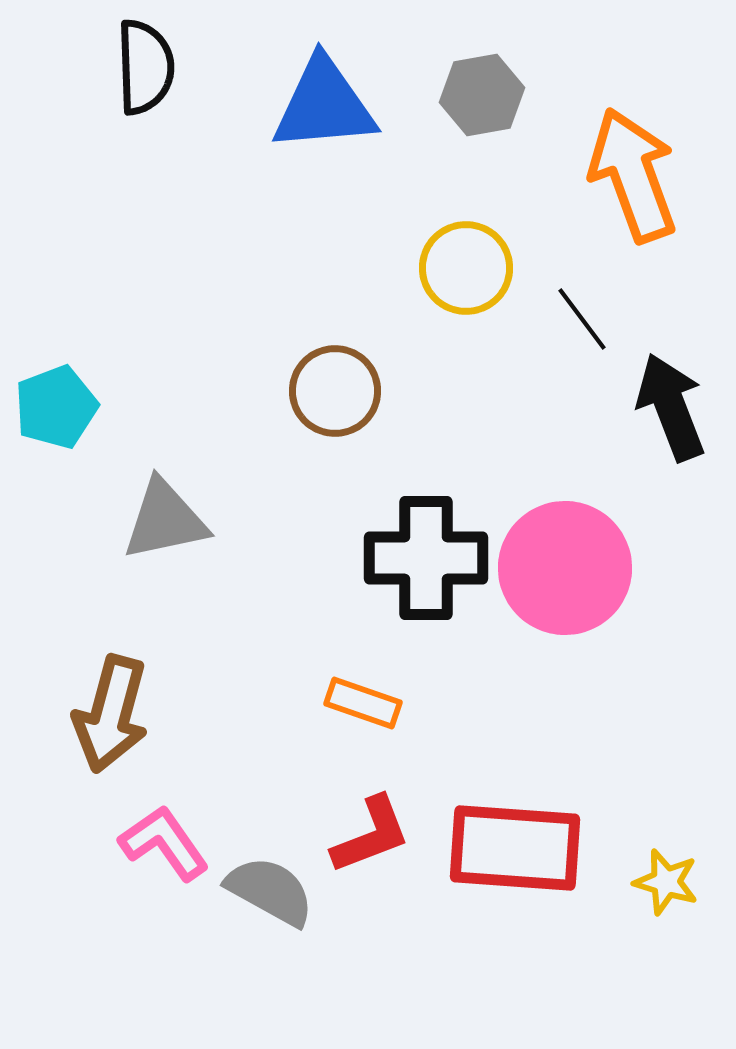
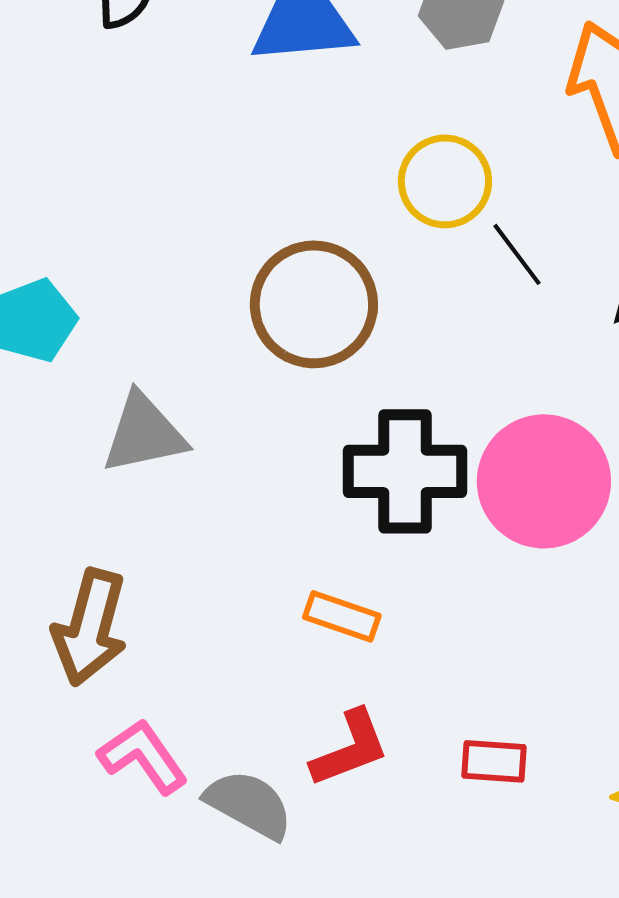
black line: (582, 319) -> (517, 254), moved
brown circle: (335, 391) -> (314, 304), size x1.4
red rectangle: (515, 848) -> (494, 761), size x0.5

